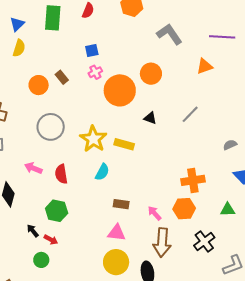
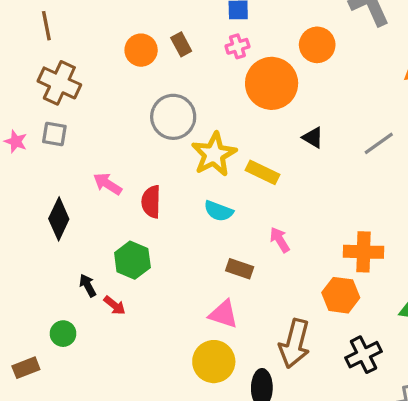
orange circle: (151, 74) -> (317, 45), moved
gray circle: (51, 127) -> (173, 117), moved
cyan semicircle: (102, 172) -> (219, 211), turned 72
pink arrow: (155, 213) -> (280, 240), moved
green circle: (41, 260) -> (63, 334), moved

